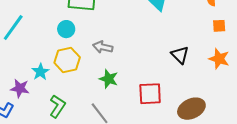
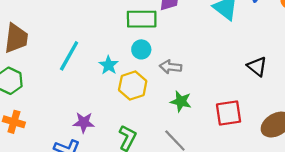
cyan circle: (66, 29) -> (141, 49), moved
cyan star: (40, 72) -> (109, 65), moved

